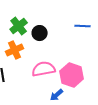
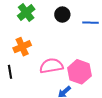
green cross: (19, 26) -> (26, 12), moved
black circle: (40, 33) -> (62, 15), moved

